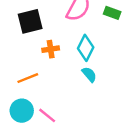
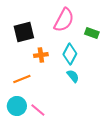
green rectangle: (112, 13) -> (92, 33), moved

